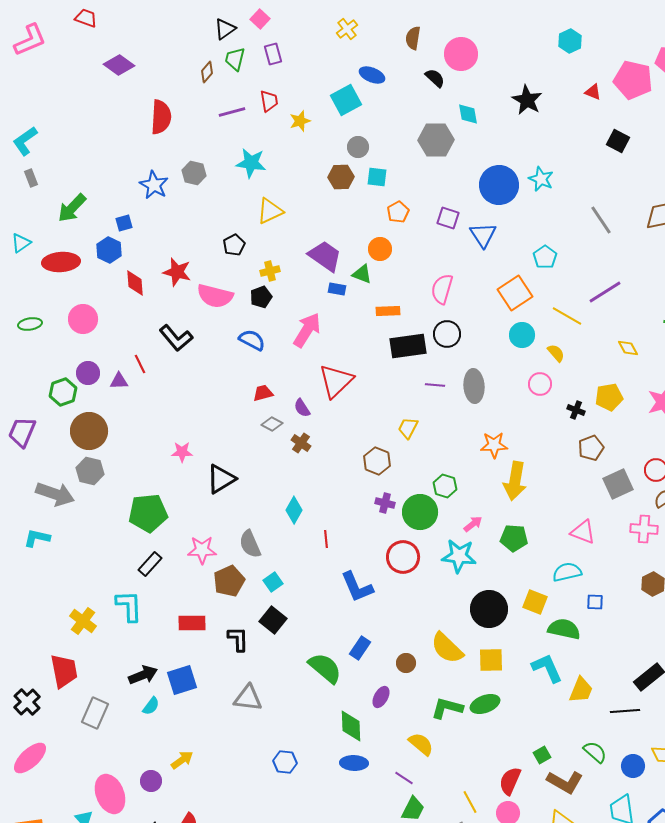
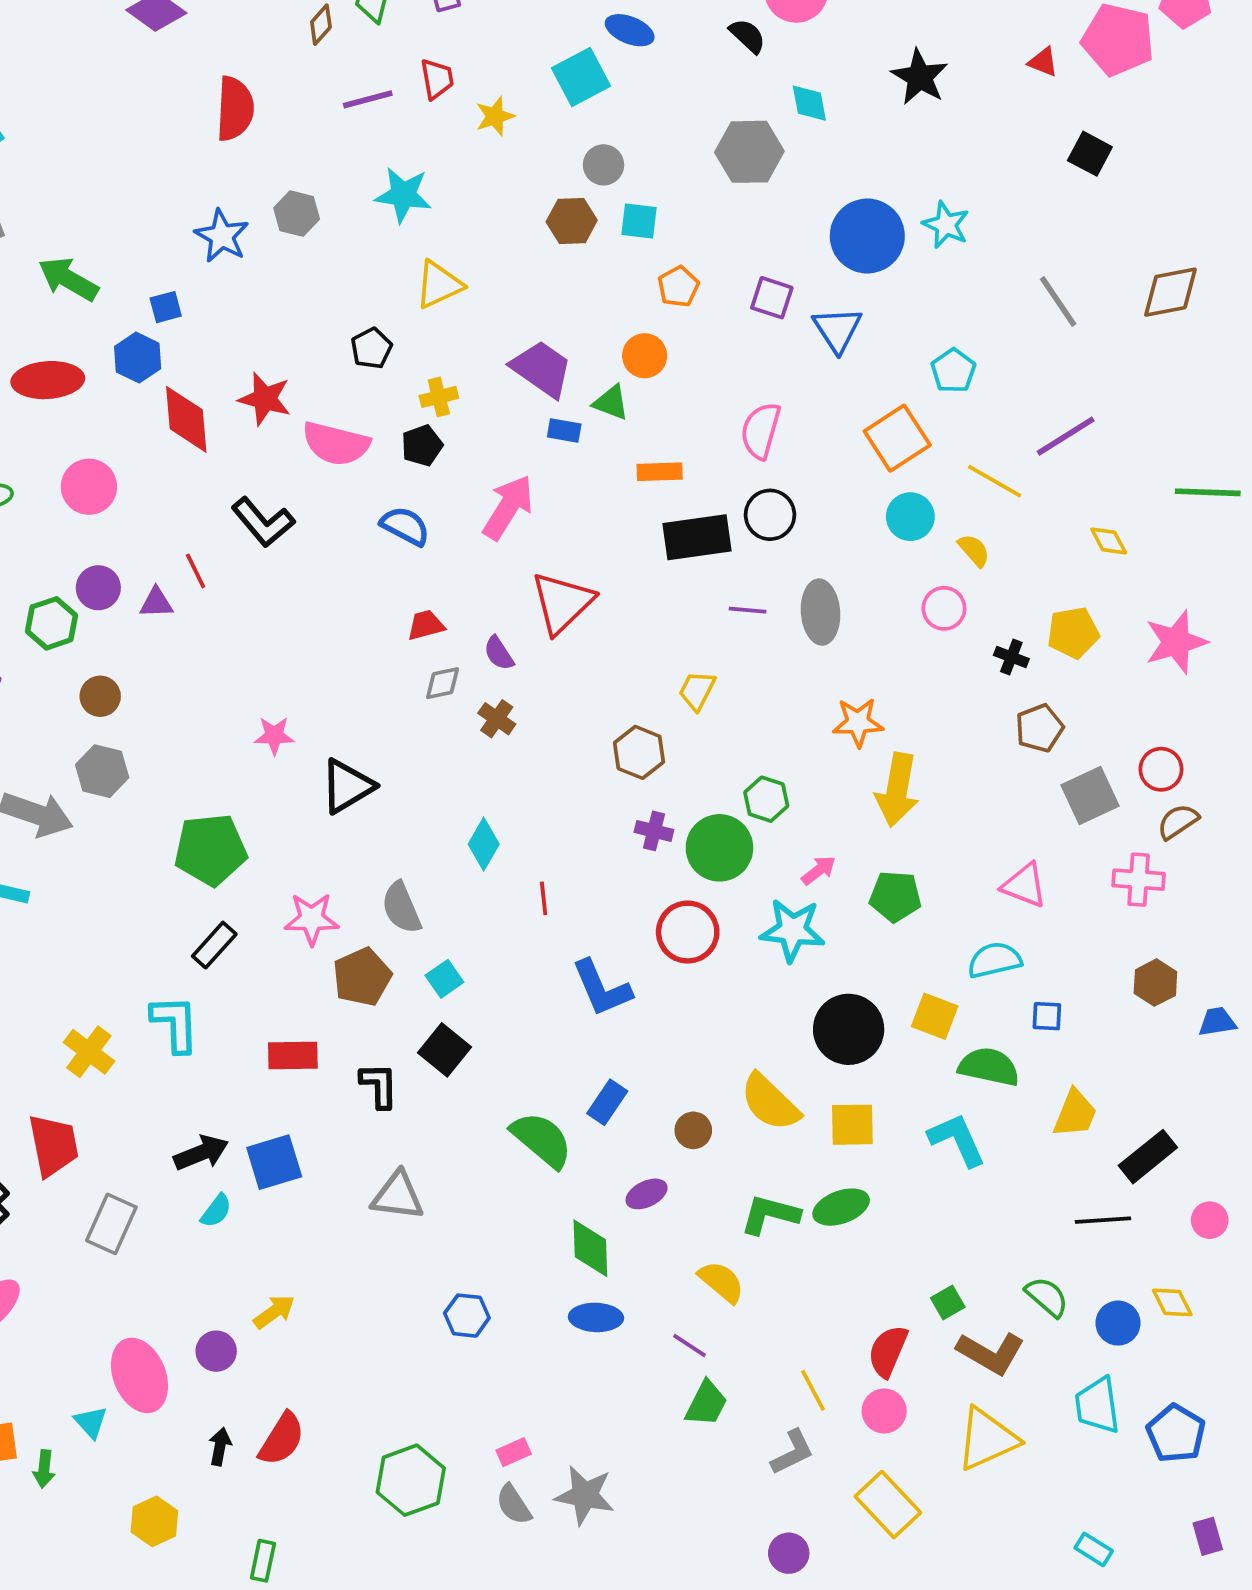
green arrow: (72, 208) -> (68, 279), turned 76
red diamond: (135, 283) -> (186, 419), size x1.4
gray diamond: (272, 424) -> (443, 683), turned -40
brown circle: (89, 431) -> (100, 696), size x0.6
yellow trapezoid: (581, 690) -> (1075, 1114), moved
purple ellipse: (381, 697) -> (647, 1194), turned 35

